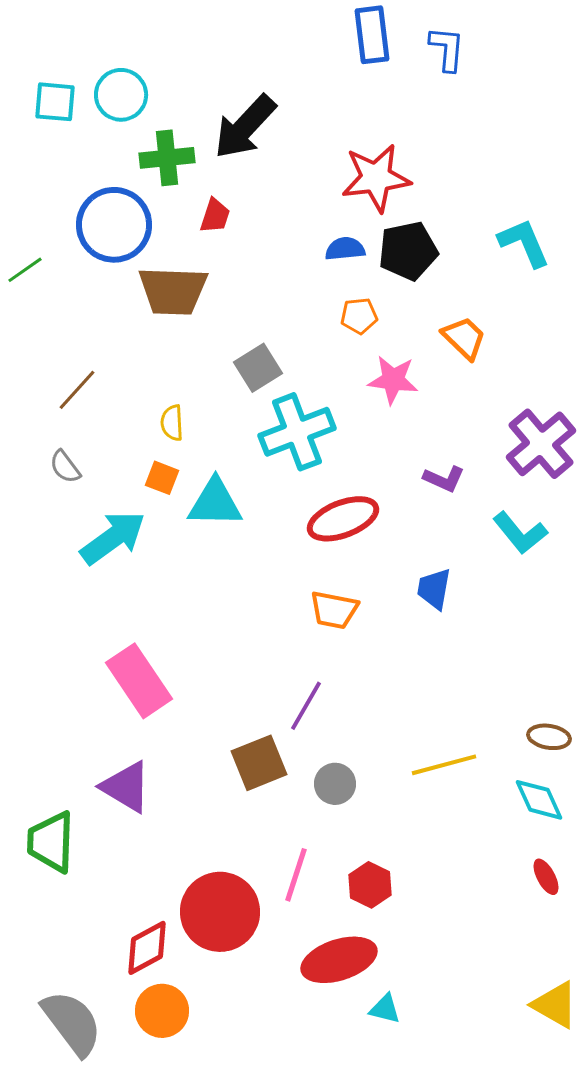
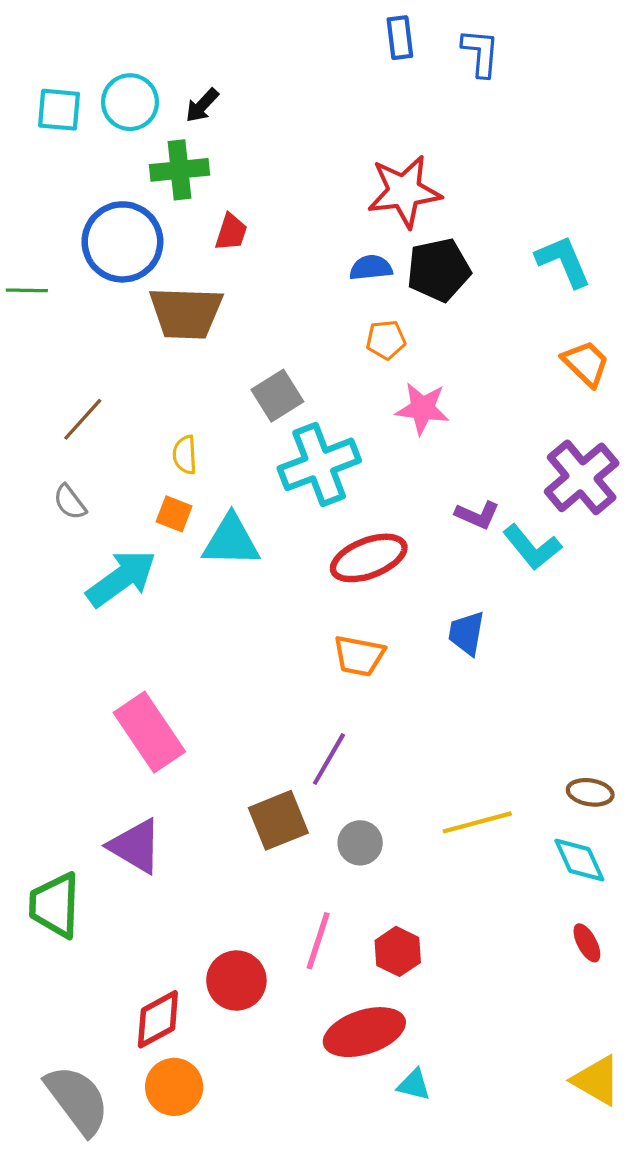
blue rectangle: (372, 35) -> (400, 38), size x0.7
black arrow: (245, 127) -> (202, 105), moved, size x0.5
green line: (25, 270) -> (27, 290), turned 36
orange trapezoid: (464, 338) -> (586, 363), moved
cyan L-shape: (520, 533) -> (532, 547), moved
red circle: (220, 912) -> (236, 980), size x0.7

